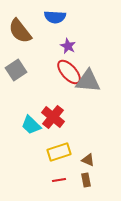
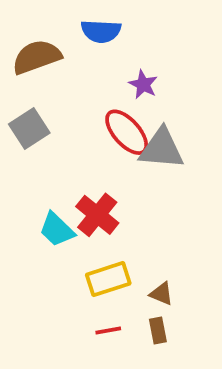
brown semicircle: (20, 31) -> (37, 57), turned 108
purple star: (68, 46) -> (143, 84), moved

